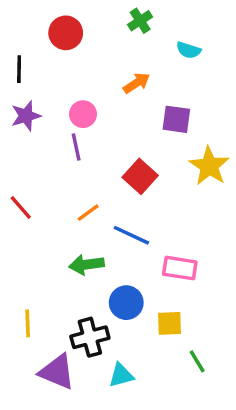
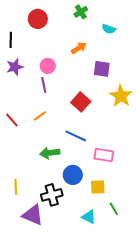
orange line: (88, 213) -> (40, 116), moved
cyan triangle: (121, 375) -> (89, 217), moved, turned 42

